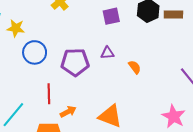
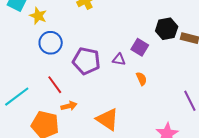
purple square: (111, 16) -> (140, 47), moved, turned 30
red line: (49, 94) -> (55, 85), turned -48

